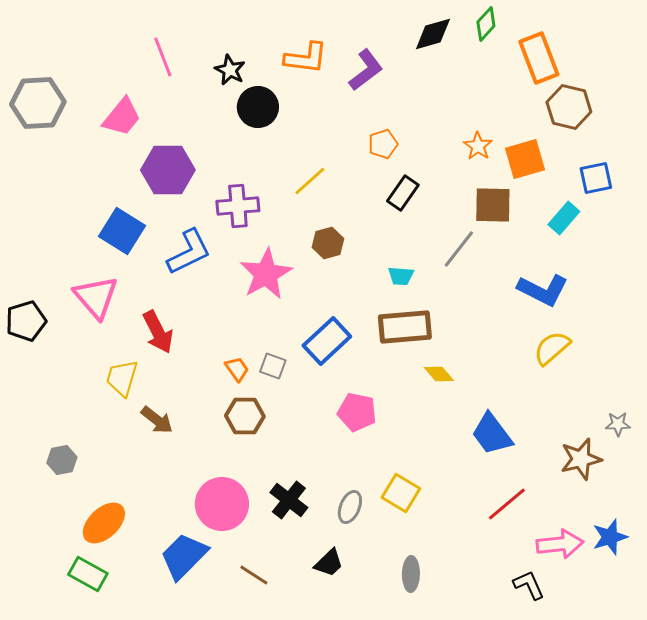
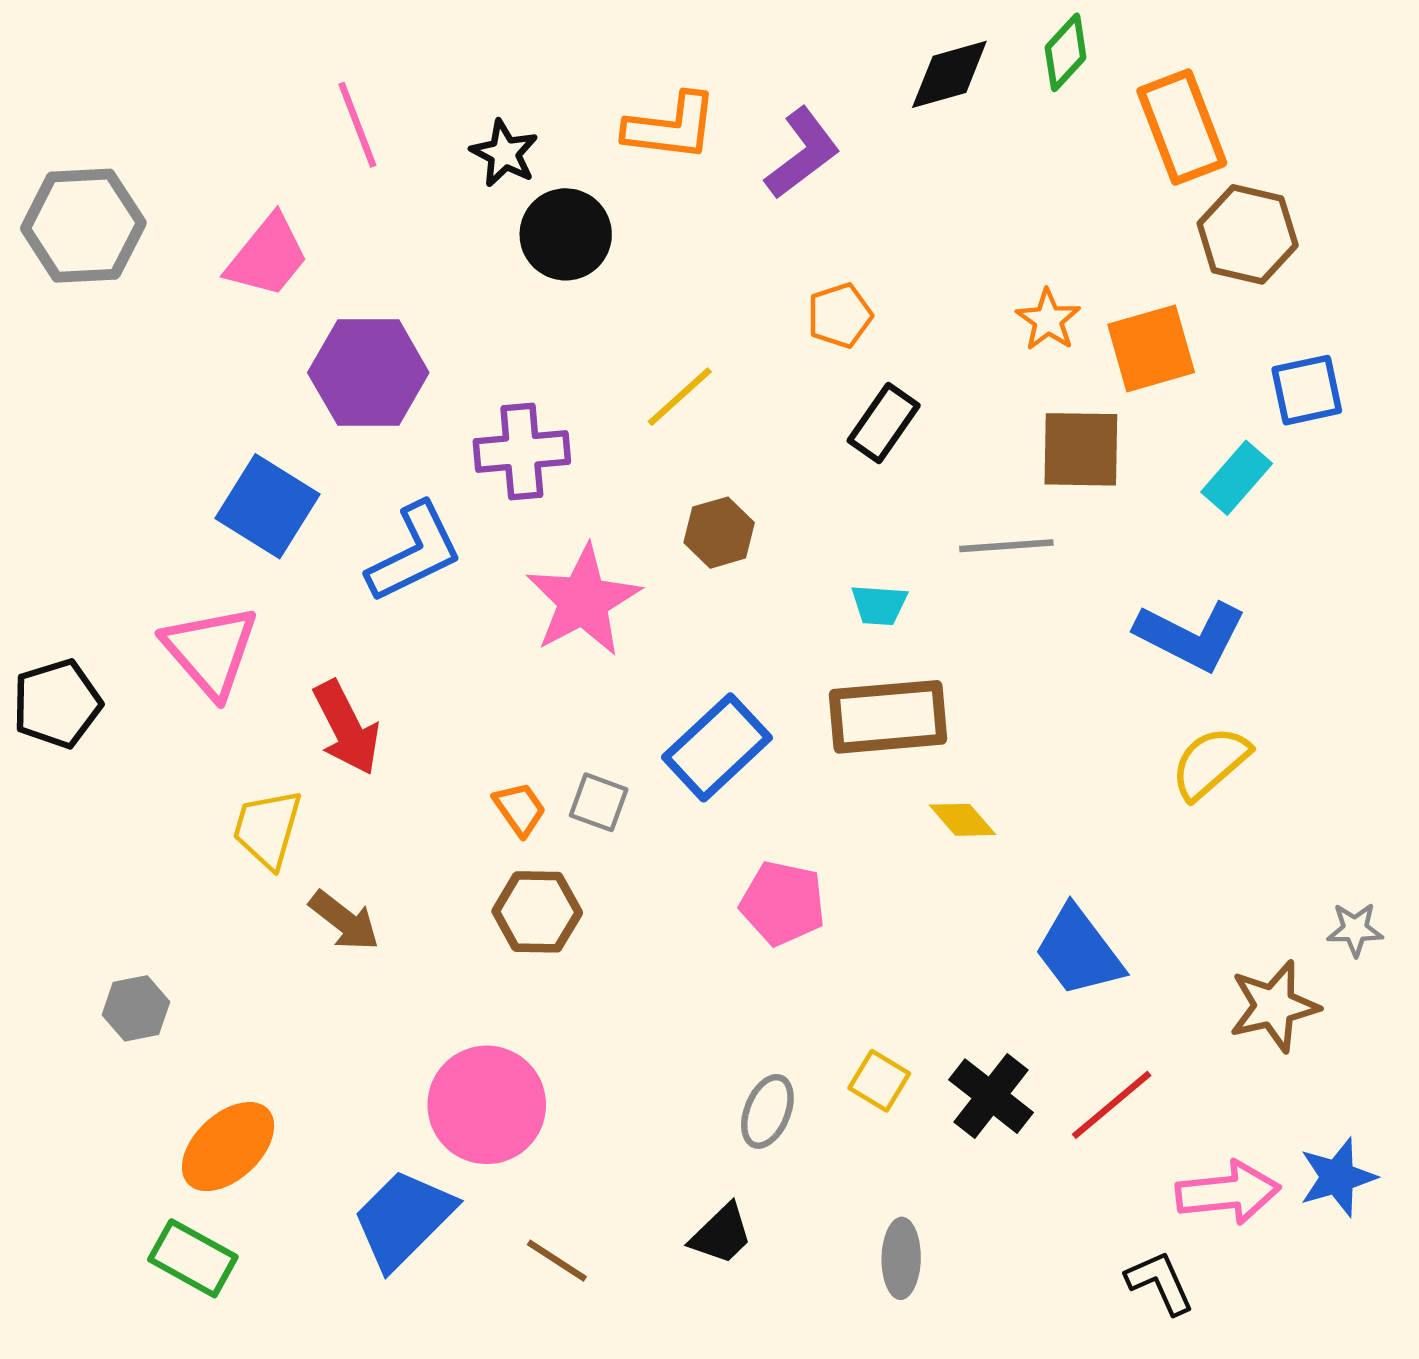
gray line: (459, 249) -> (1006, 546), turned 48
yellow square: (401, 493) -> (879, 1081), size x0.7
black cross: (289, 500) -> (991, 1096), moved

